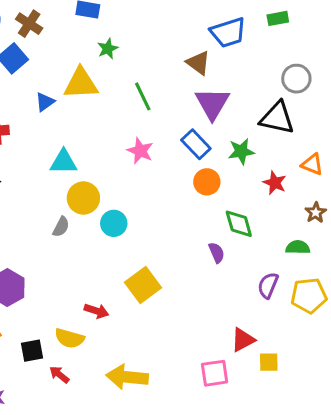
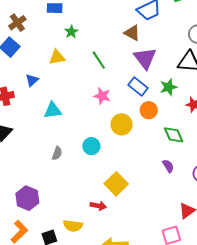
brown cross: (29, 24) -> (17, 23), turned 30
yellow triangle: (81, 83) -> (57, 57), size x0.7
blue triangle: (45, 102) -> (32, 80), moved
yellow circle: (83, 198) -> (122, 124), moved
purple semicircle: (217, 253) -> (168, 166), moved
red arrow: (96, 311) -> (98, 206), moved

